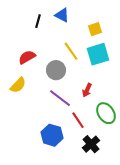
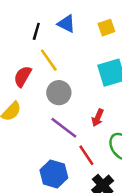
yellow square: (95, 29) -> (106, 28), moved
yellow line: (71, 51) -> (49, 60), moved
red semicircle: (27, 57) -> (23, 76), turned -30

